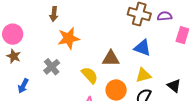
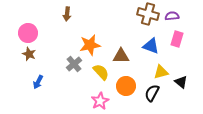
pink rectangle: (182, 35) -> (177, 39), moved
orange star: (69, 38) -> (90, 45), moved
gray cross: (52, 67) -> (74, 64), moved
yellow triangle: (143, 75) -> (161, 72), moved

